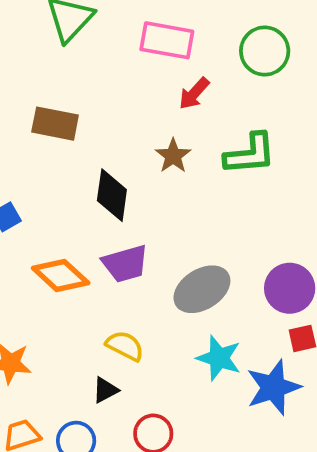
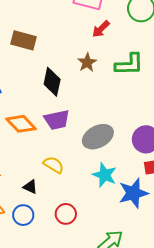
black triangle: (105, 390) -> (30, 187), moved, turned 49

